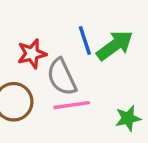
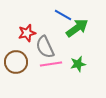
blue line: (85, 40) -> (63, 15), moved, turned -42
green star: (128, 118) -> (78, 64), moved

